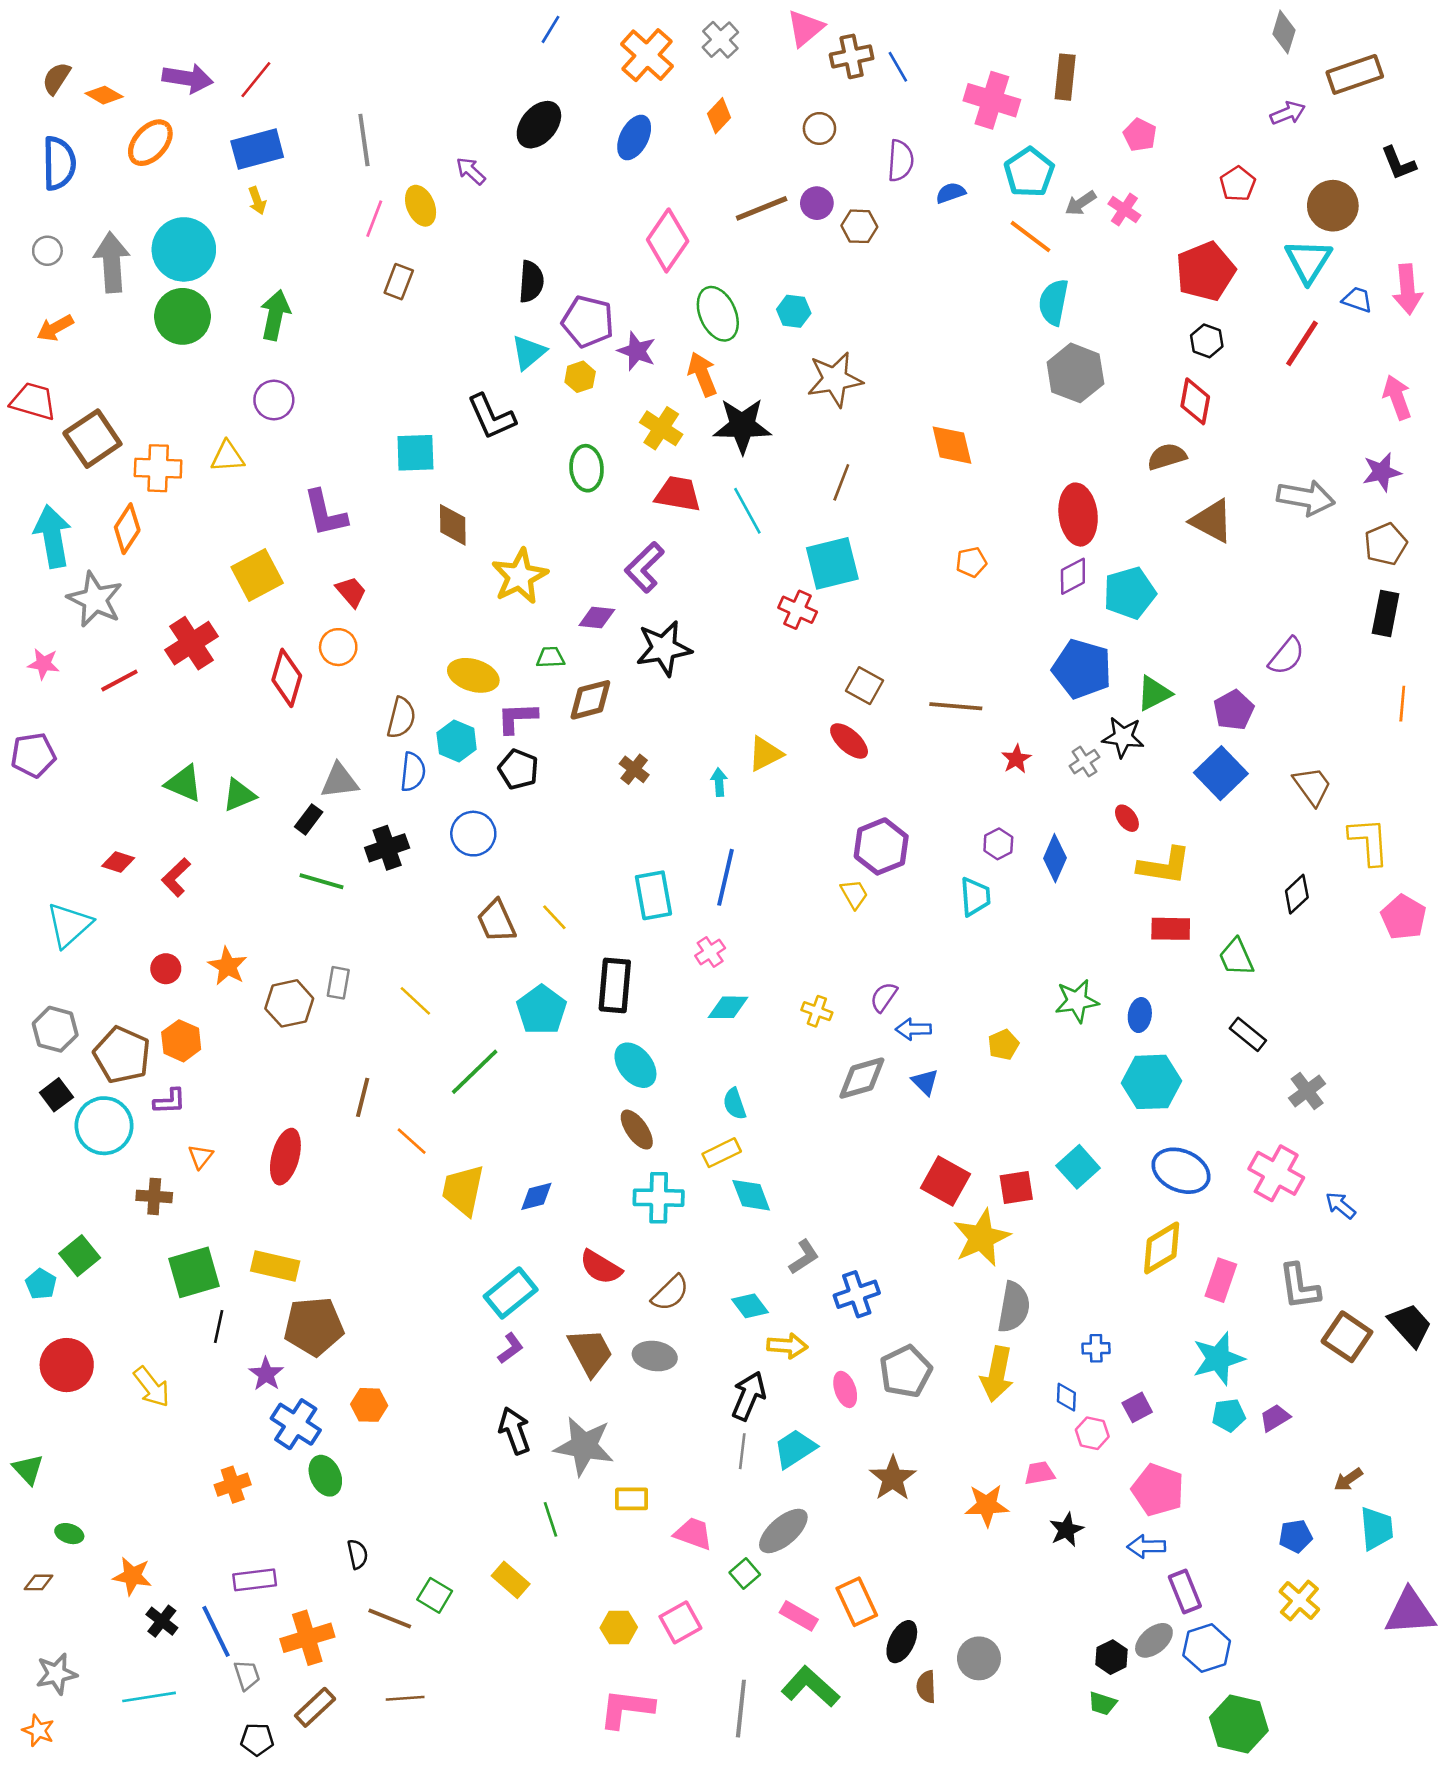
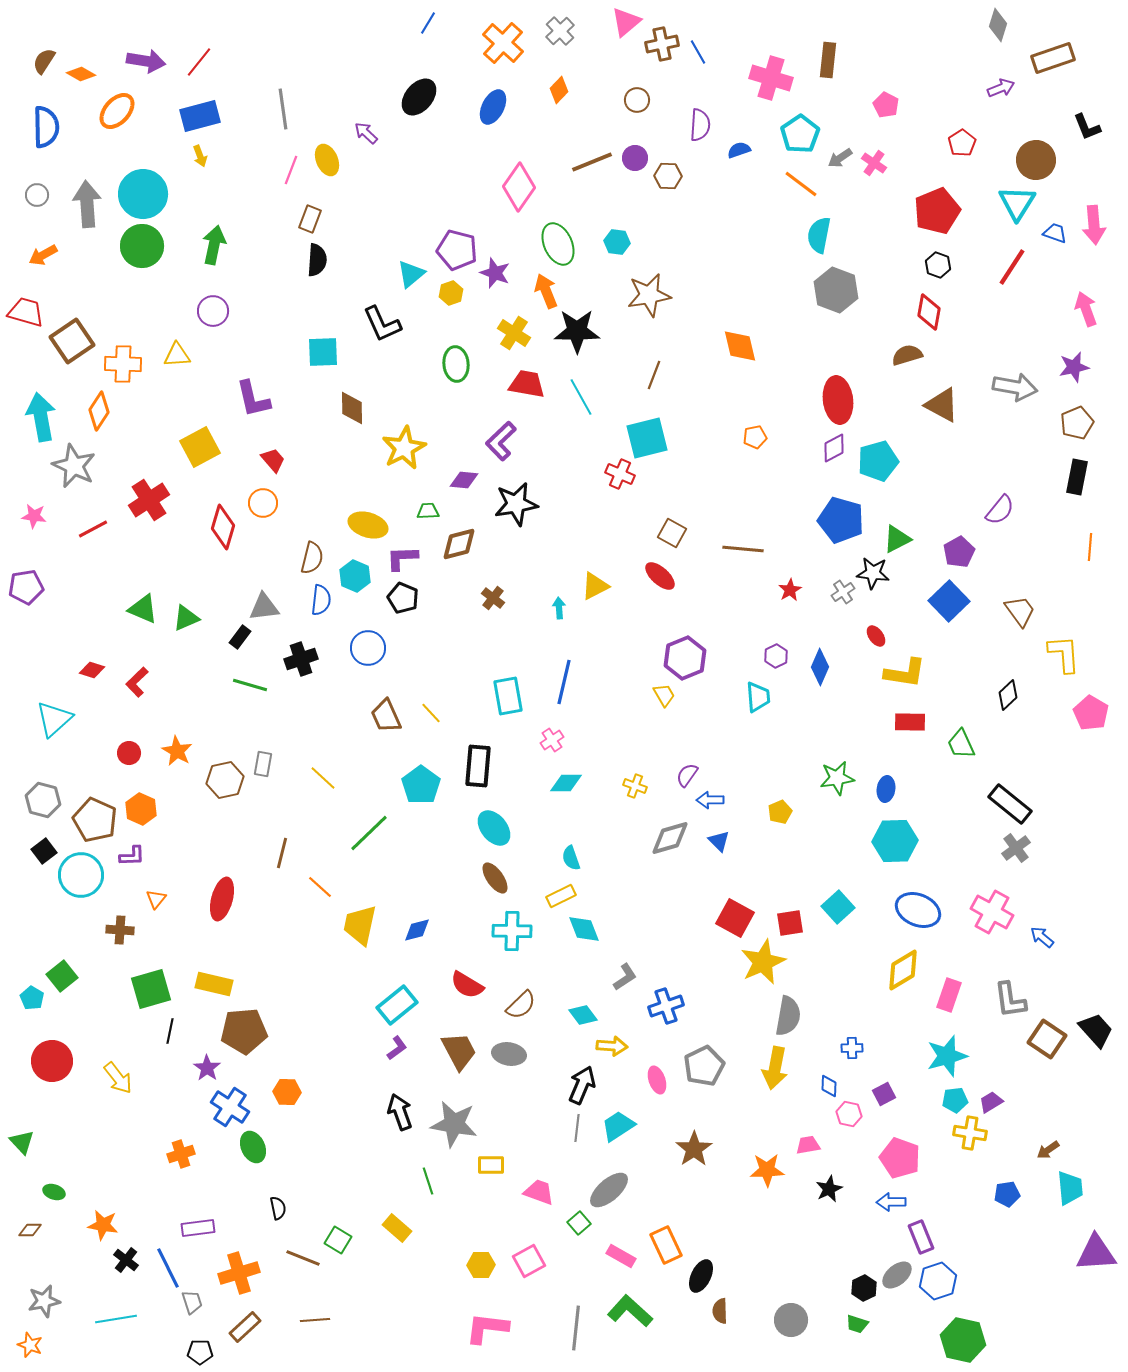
black semicircle: (531, 282) -> (317, 260), moved
black rectangle: (1248, 1034) -> (1010, 804), moved, size x1.5
yellow cross: (1299, 1600) -> (970, 1133), moved, turned -32
gray circle: (979, 1658) -> (791, 1320), moved

